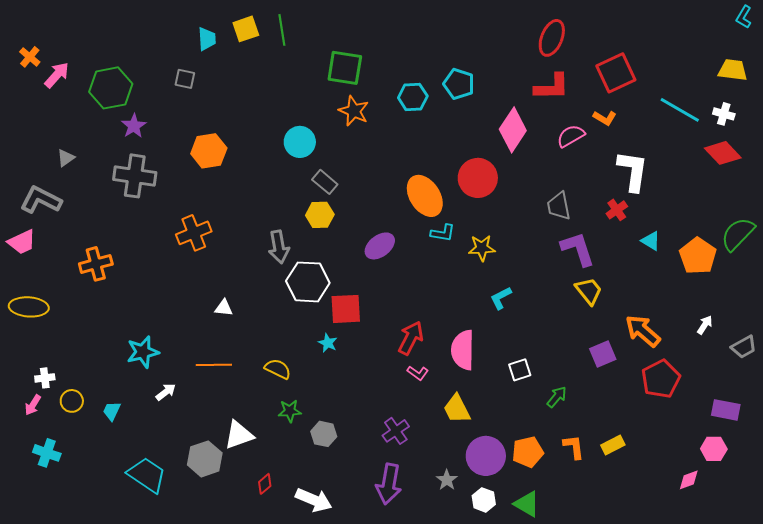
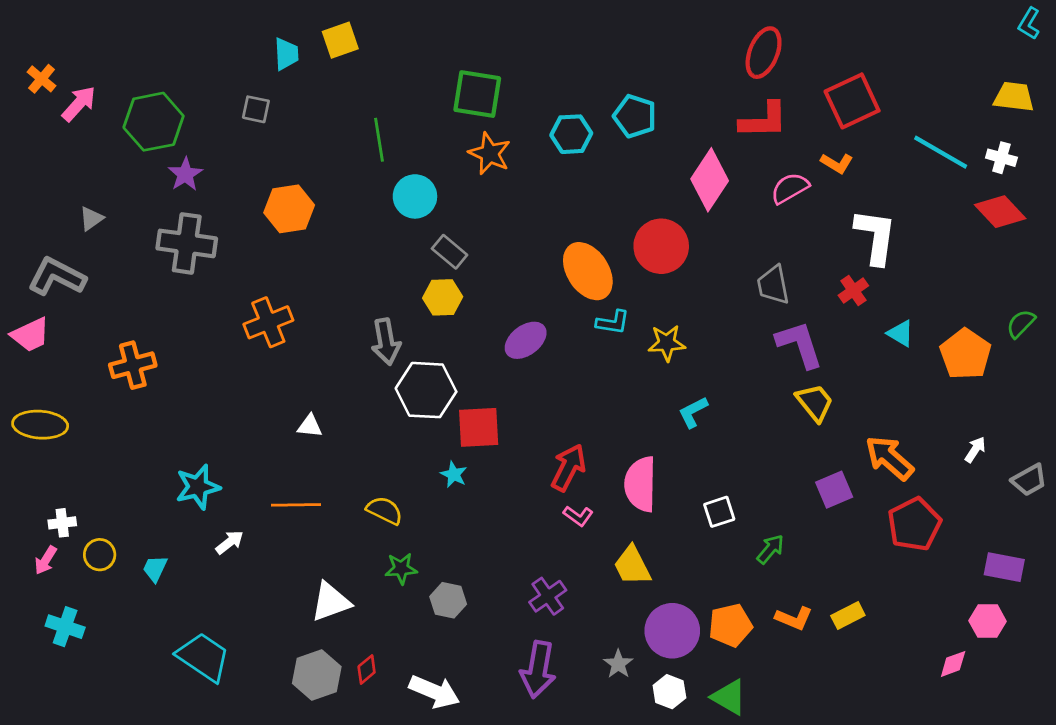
green line: (282, 30) -> (379, 140), moved
green semicircle: (738, 234) -> (1021, 324), size x0.6
orange L-shape: (574, 447) -> (794, 618), turned 120
gray hexagon: (205, 459) -> (317, 675), moved

